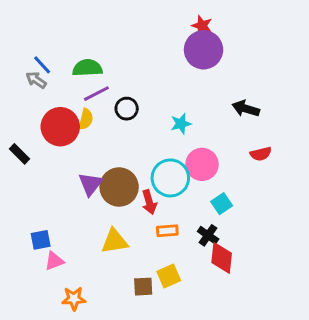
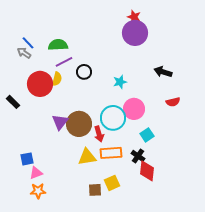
orange rectangle: (167, 231) -> (111, 153), size x1.5
yellow triangle: (115, 241) -> (87, 157), moved
orange star: (74, 299) -> (38, 191), moved

